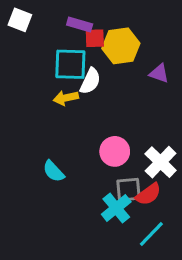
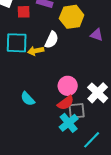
red square: (95, 38) -> (24, 12), moved
cyan square: (70, 64) -> (17, 43), moved
red semicircle: (148, 194) -> (66, 103), moved

